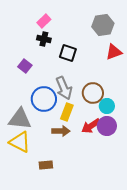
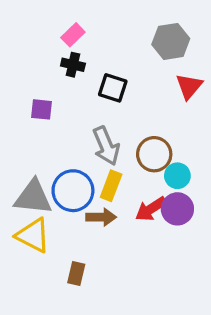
red triangle: (114, 52) -> (189, 86), turned -30
purple square: (25, 66) -> (41, 109), turned -32
blue circle: (44, 99) -> (73, 191), moved
brown rectangle: (46, 165) -> (76, 274), turned -72

